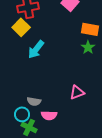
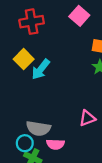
yellow square: (21, 27) -> (24, 59), moved
gray semicircle: (34, 101) -> (38, 128), size x1.5

